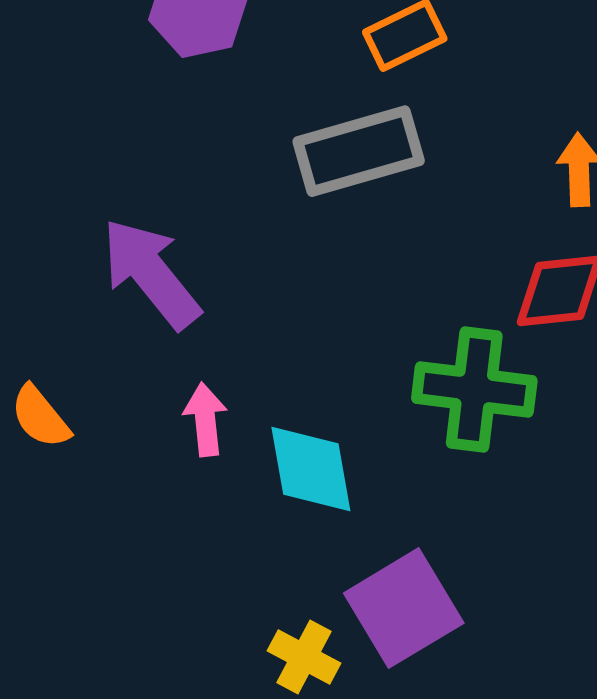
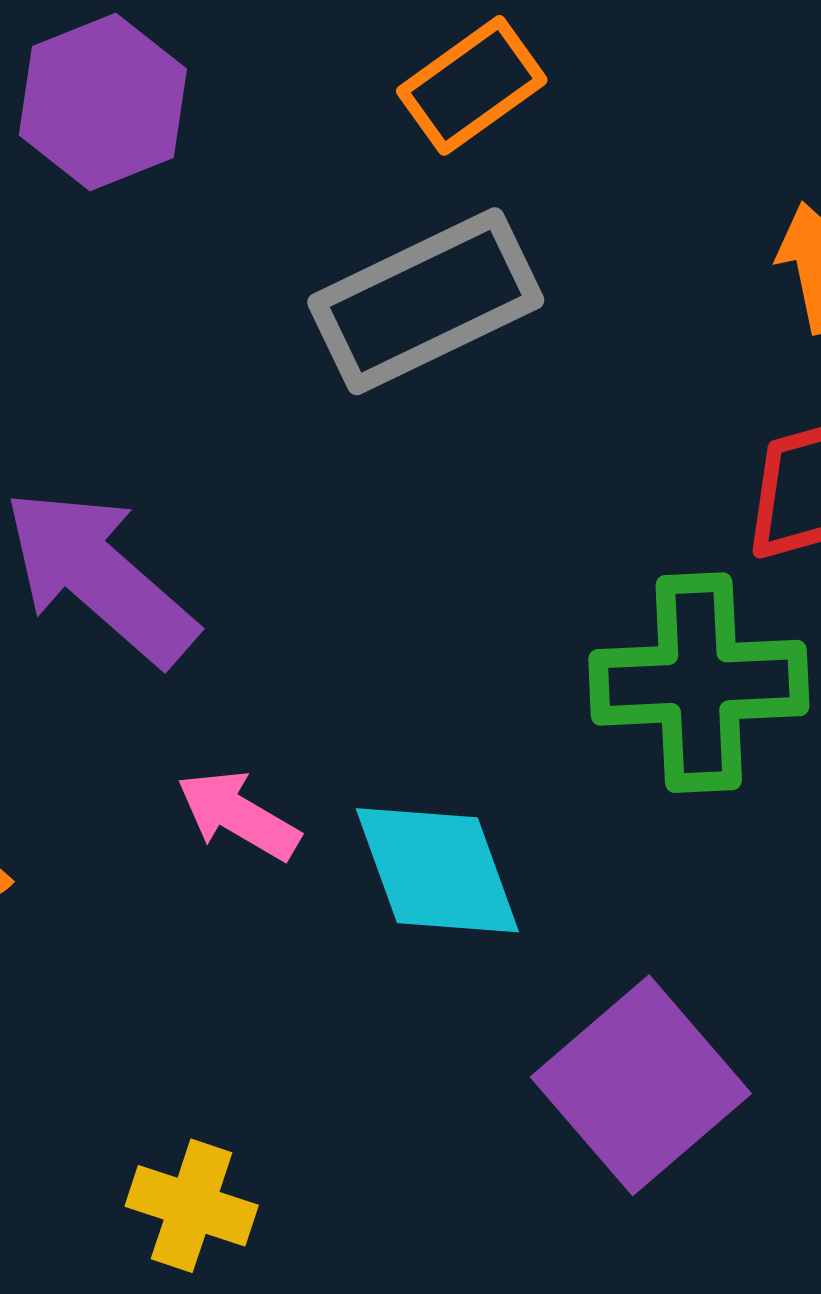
pink arrow: (205, 419) -> (238, 815), turned -44
yellow cross: (304, 657) -> (192, 1206), moved

